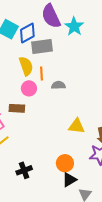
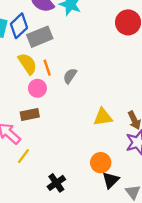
gray semicircle: (58, 85) -> (70, 76), turned -40

